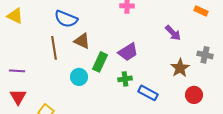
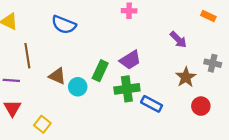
brown triangle: (82, 41) -> (57, 76), moved
brown line: (54, 48) -> (27, 56), moved
green cross: (125, 79) -> (127, 89), size x1.6

